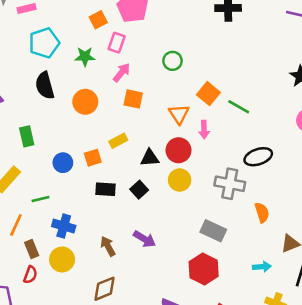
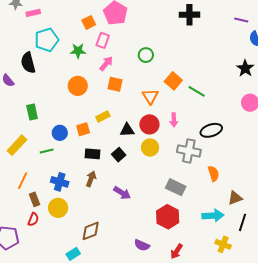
black semicircle: (45, 86) -> (28, 63), moved
pink arrow: (204, 130) -> (174, 120), moved
green line: (40, 199) -> (47, 151), moved
brown arrow: (108, 246) -> (91, 179), moved, turned 49
cyan arrow: (262, 267) -> (213, 216), size x1.5

